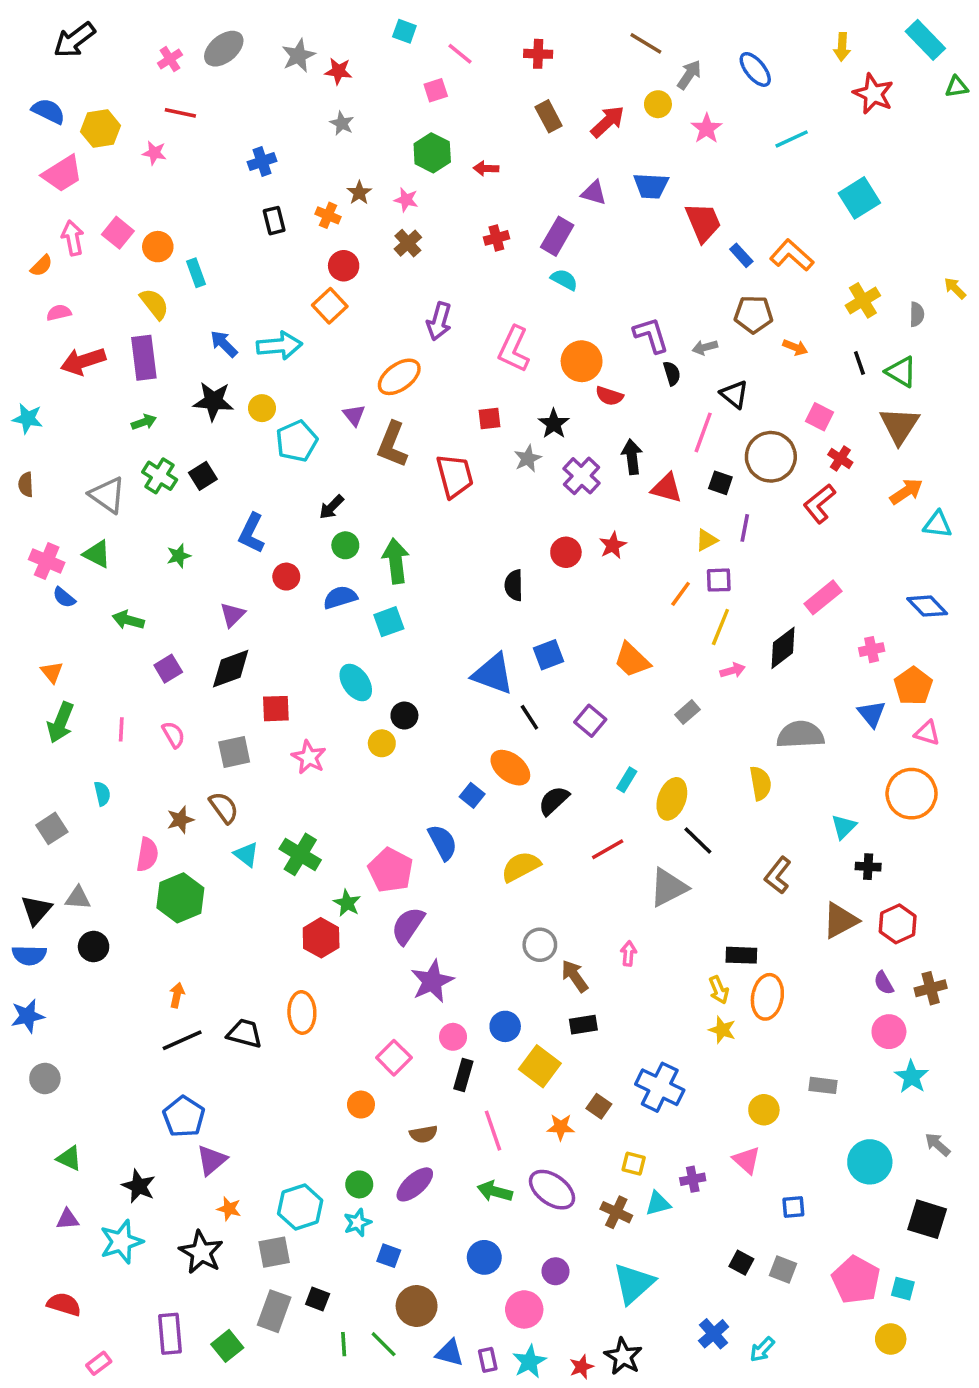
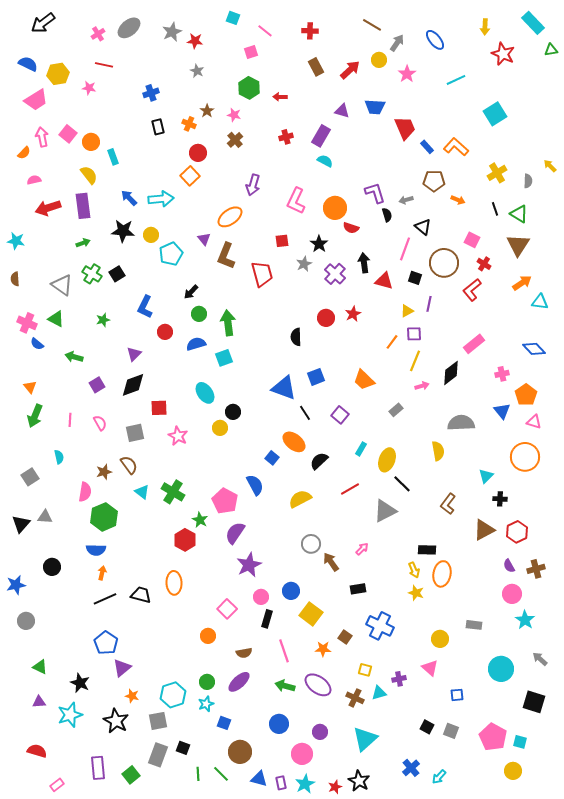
black circle: (94, 946) -> (52, 567), moved
pink arrow: (628, 953) -> (362, 549), turned 40
blue semicircle: (29, 955) -> (96, 550), moved
black rectangle: (583, 1025) -> (358, 589), moved

